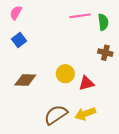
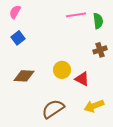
brown cross: (105, 53) -> (100, 50), turned -32
red triangle: (86, 83) -> (82, 79), turned 42
yellow arrow: (85, 114) -> (94, 106), moved

